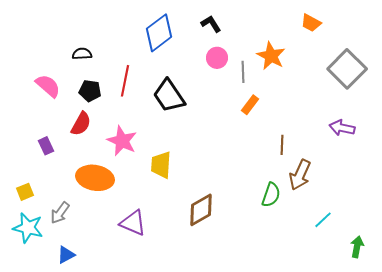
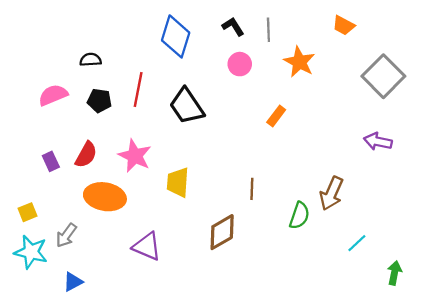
blue diamond: (159, 33) -> (176, 36), turned -36
gray line: (243, 72) -> (268, 30), moved
pink semicircle: (48, 86) -> (53, 95), turned -64
red semicircle: (81, 124) -> (86, 155), moved
brown line: (282, 145) -> (252, 189), moved

